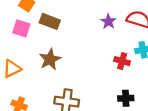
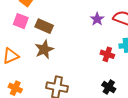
brown rectangle: (50, 21) -> (44, 26), moved
black cross: (126, 98) -> (109, 87), turned 32

